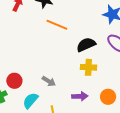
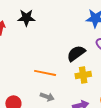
orange line: (57, 25) -> (45, 73), moved

